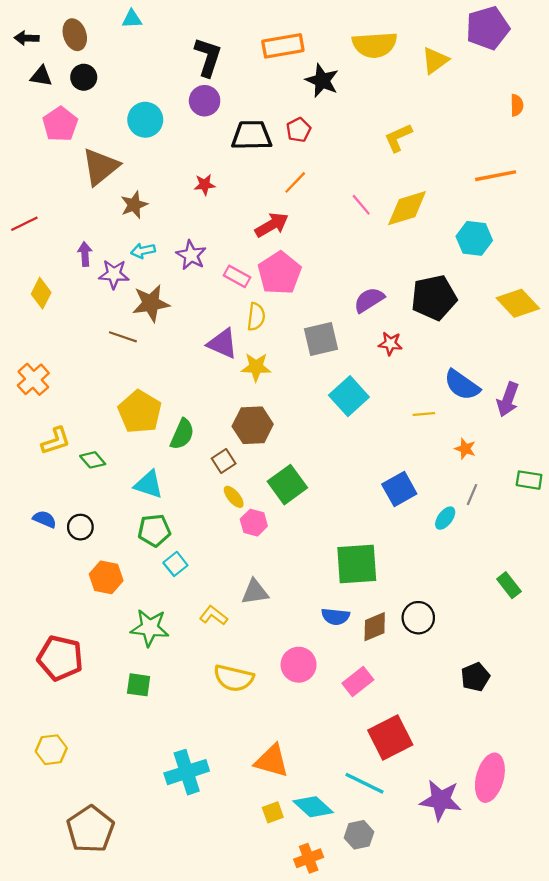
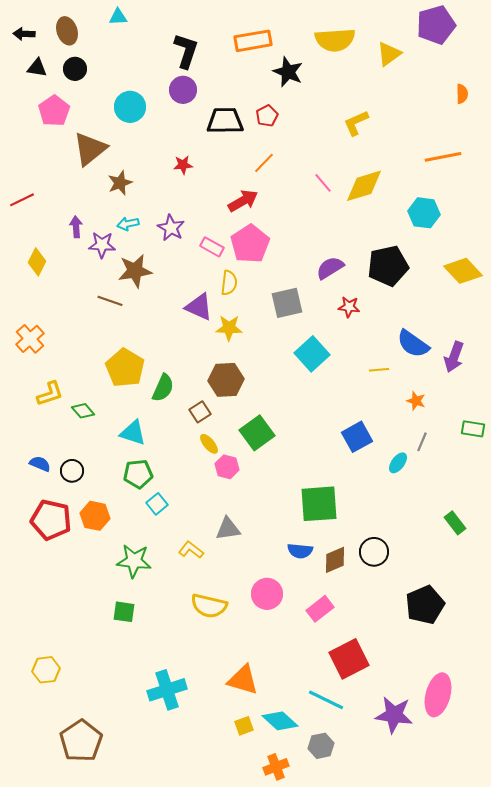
red pentagon: (60, 658) -> (51, 520), moved
black pentagon: (475, 677) -> (425, 605), size x1.5

